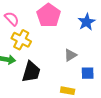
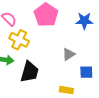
blue star: (87, 22) -> (84, 21), turned 30

